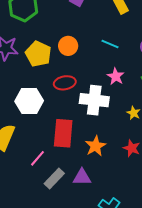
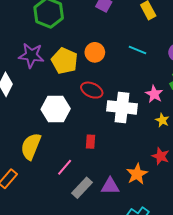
pink star: (116, 76) -> (154, 94), moved
red ellipse: (65, 83) -> (92, 90), turned 35
red rectangle: (63, 133) -> (91, 142), size x0.5
orange star: (95, 146) -> (137, 174), moved

